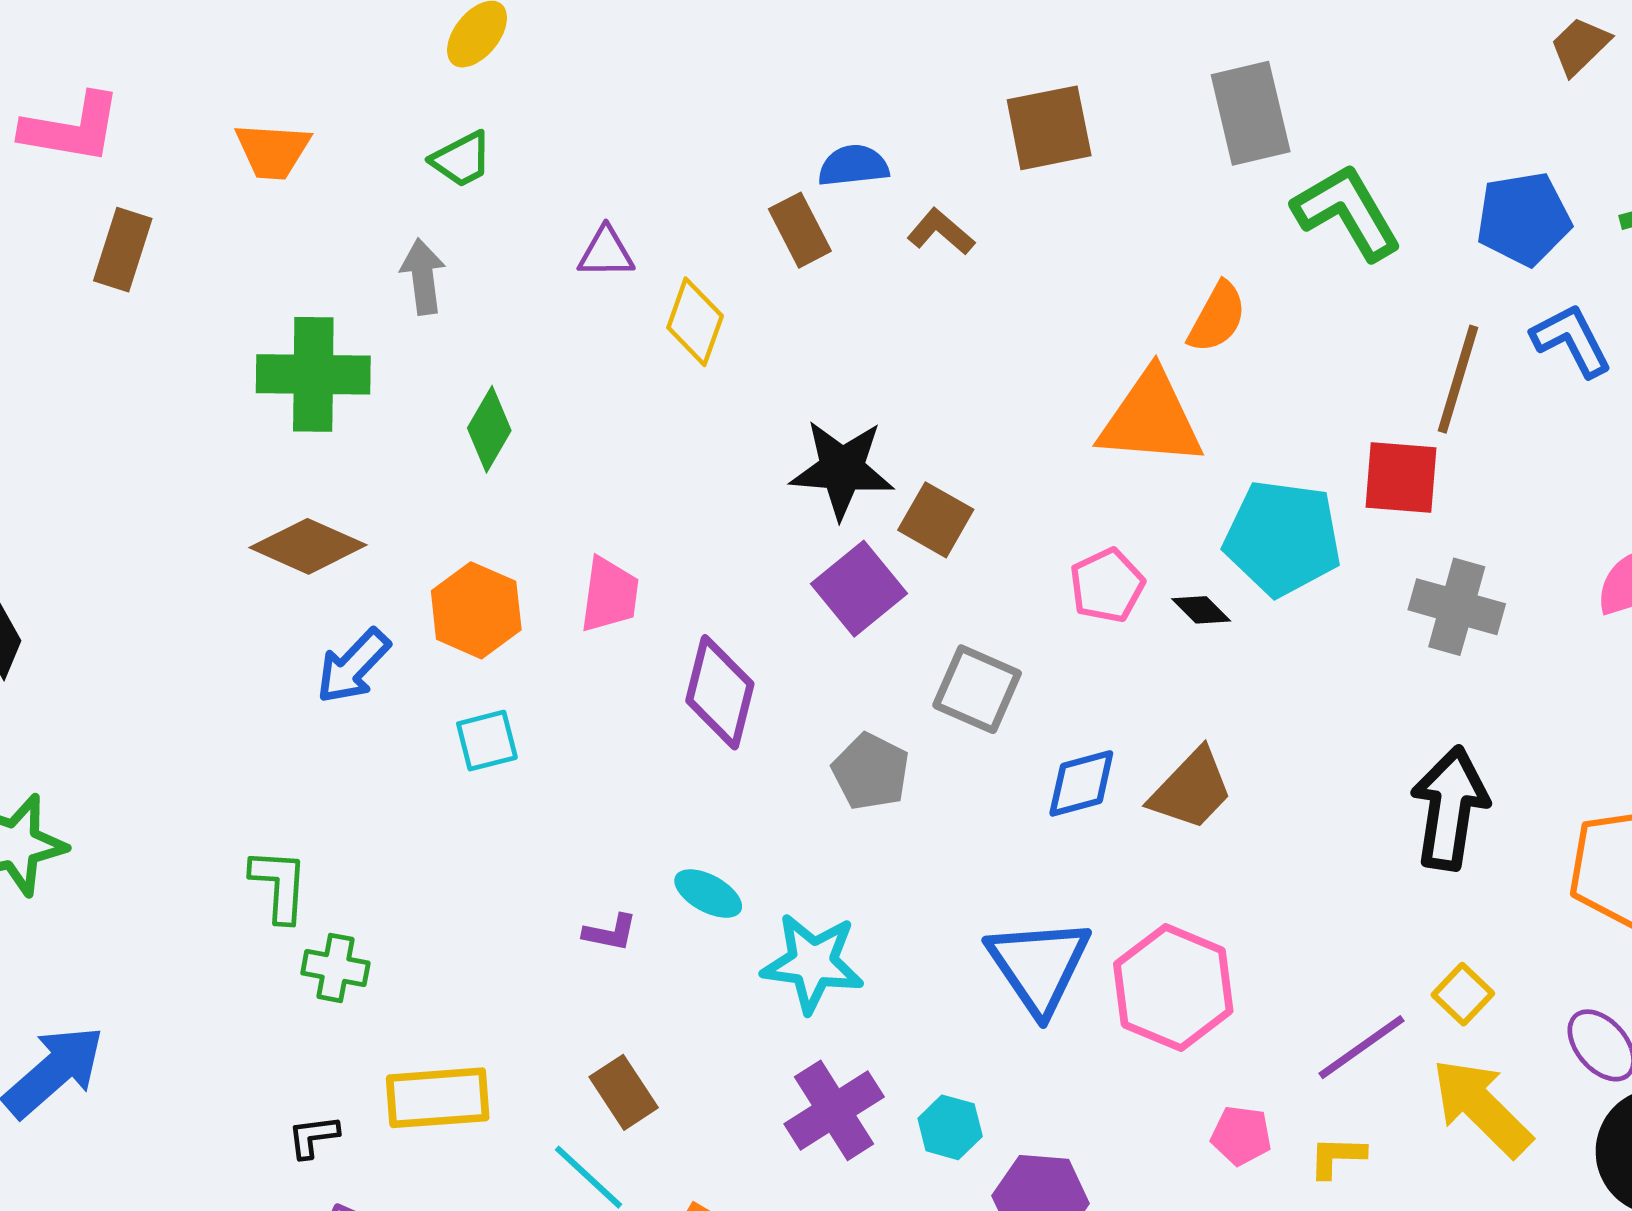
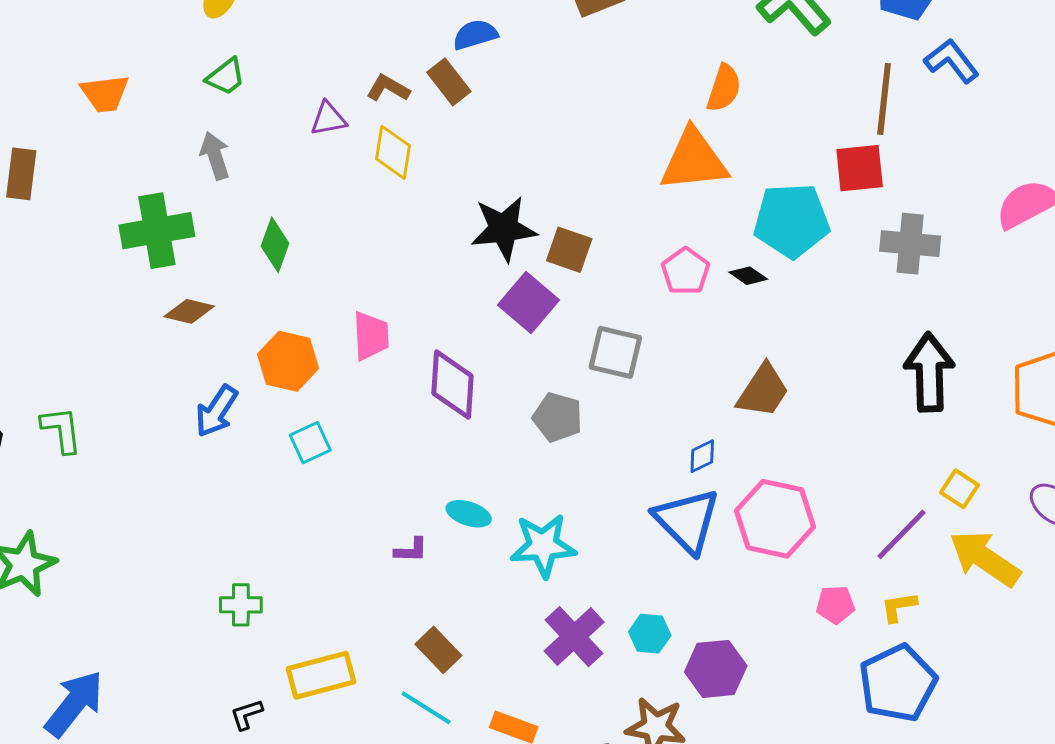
brown L-shape: (941, 232) -> (388, 88), moved
brown diamond: (308, 546) -> (189, 311), moved, size x0.7
blue diamond: (1081, 783) -> (702, 456), moved, size x0.7
green L-shape: (279, 885) -> (61, 430), moved

